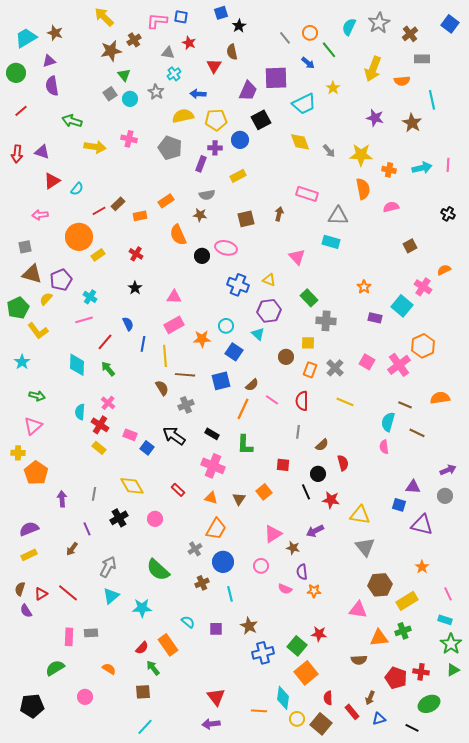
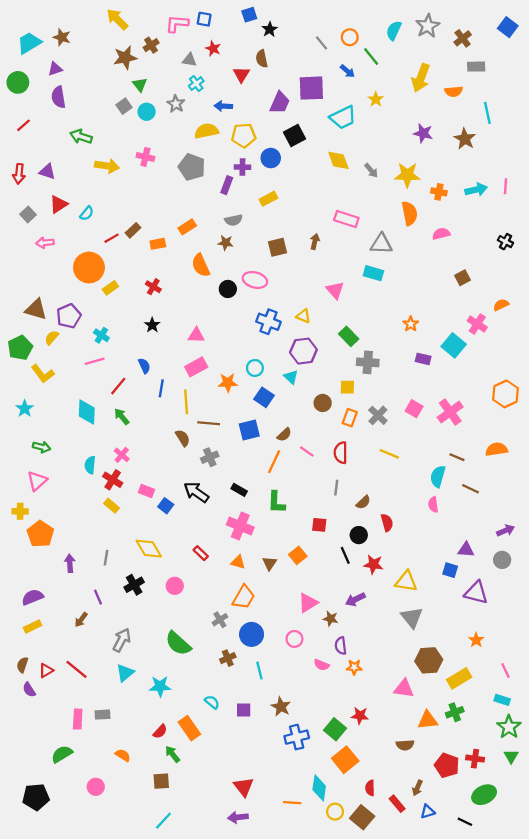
gray square: (25, 247) -> (28, 214), moved, turned -32
orange hexagon: (423, 346) -> (505, 394), moved
green triangle: (453, 670) -> (511, 756), turned -32

